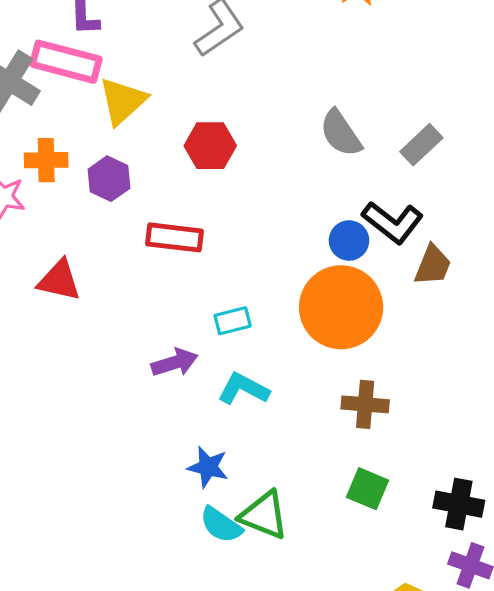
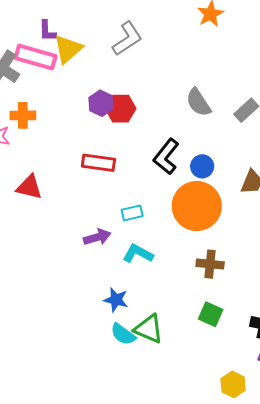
yellow triangle: (123, 101) -> (68, 49), moved
purple hexagon: (109, 179) -> (101, 103), moved
black L-shape: (393, 222) -> (166, 157), moved, turned 90

